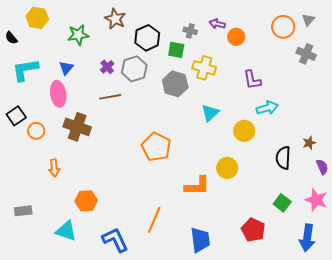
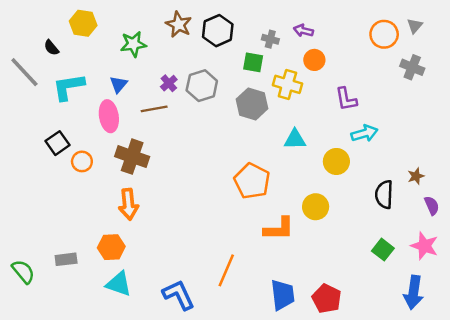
orange circle: (236, 37) -> (314, 60), moved
black hexagon: (147, 38) -> (218, 31), moved
brown line: (110, 97) -> (154, 109), moved
cyan triangle: (210, 113) -> (295, 139), turned 42
orange pentagon: (156, 147) -> (252, 181), moved
orange arrow: (54, 168) -> (128, 204), moved, size x1.4
orange hexagon: (86, 201) -> (111, 247), moved
red pentagon: (253, 230) -> (327, 298), moved

